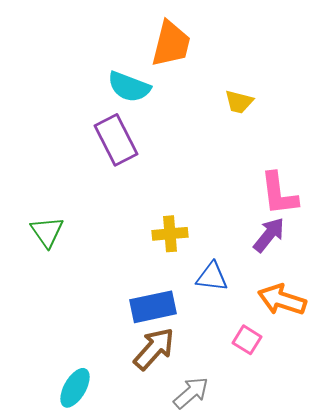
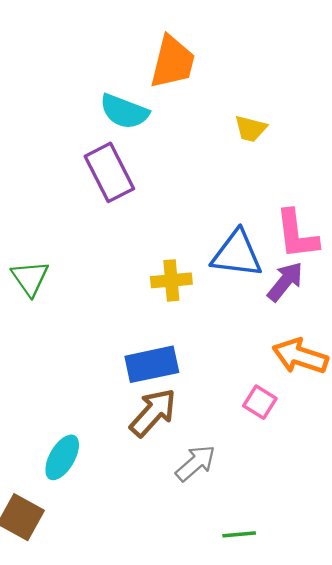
blue triangle: (212, 277) -> (237, 254), moved, size x1.4

